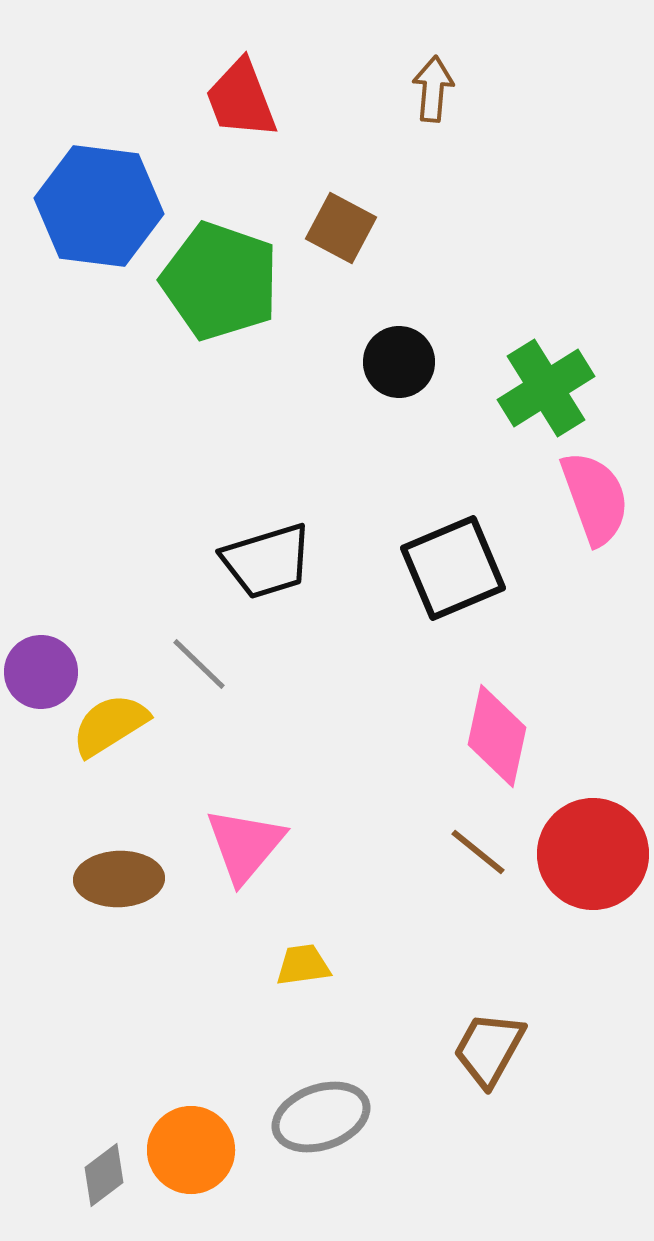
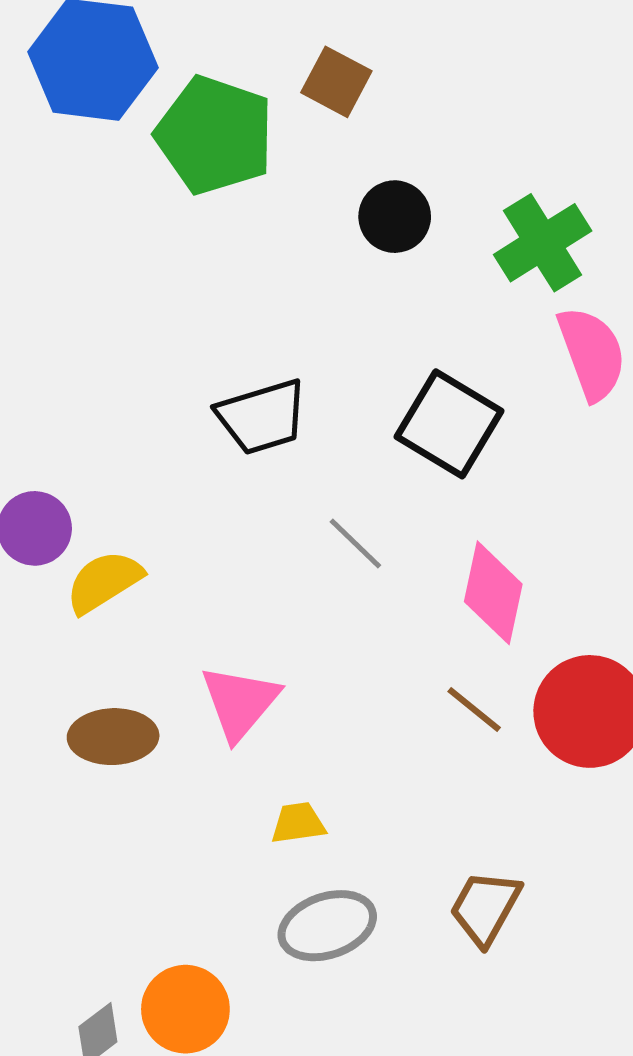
black square: (453, 568) -> (449, 424), turned -36
gray line: (199, 664) -> (355, 543), moved
gray ellipse: (321, 1117) -> (327, 926), moved

